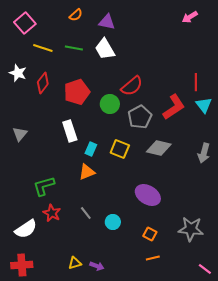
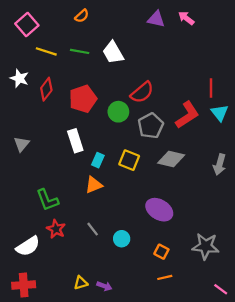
pink arrow: (190, 17) -> (186, 18), moved, turned 70
purple triangle: (107, 22) -> (156, 19), moved
green L-shape: (44, 186) -> (47, 200), turned -95

